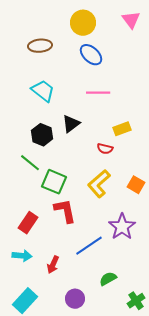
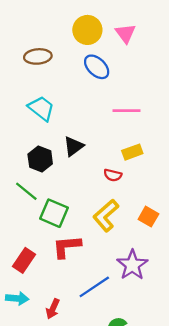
pink triangle: (131, 20) -> (125, 33), moved
pink line: (98, 93) -> (127, 111), moved
red L-shape: (65, 211) -> (67, 247), turned -84

